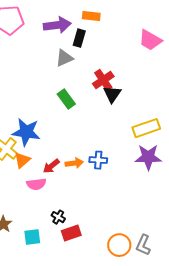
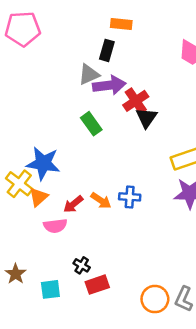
purple arrow: (57, 25) -> (109, 85), moved
orange arrow: (74, 163) -> (101, 201), turned 42

